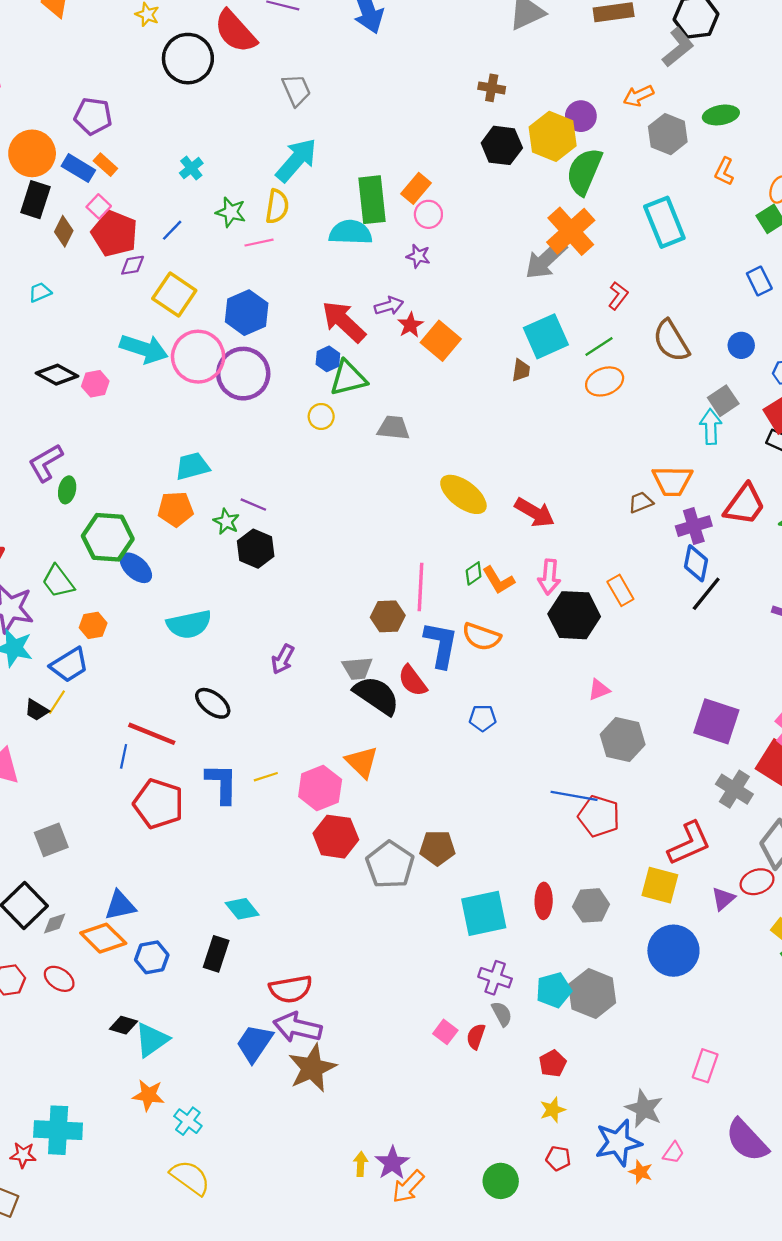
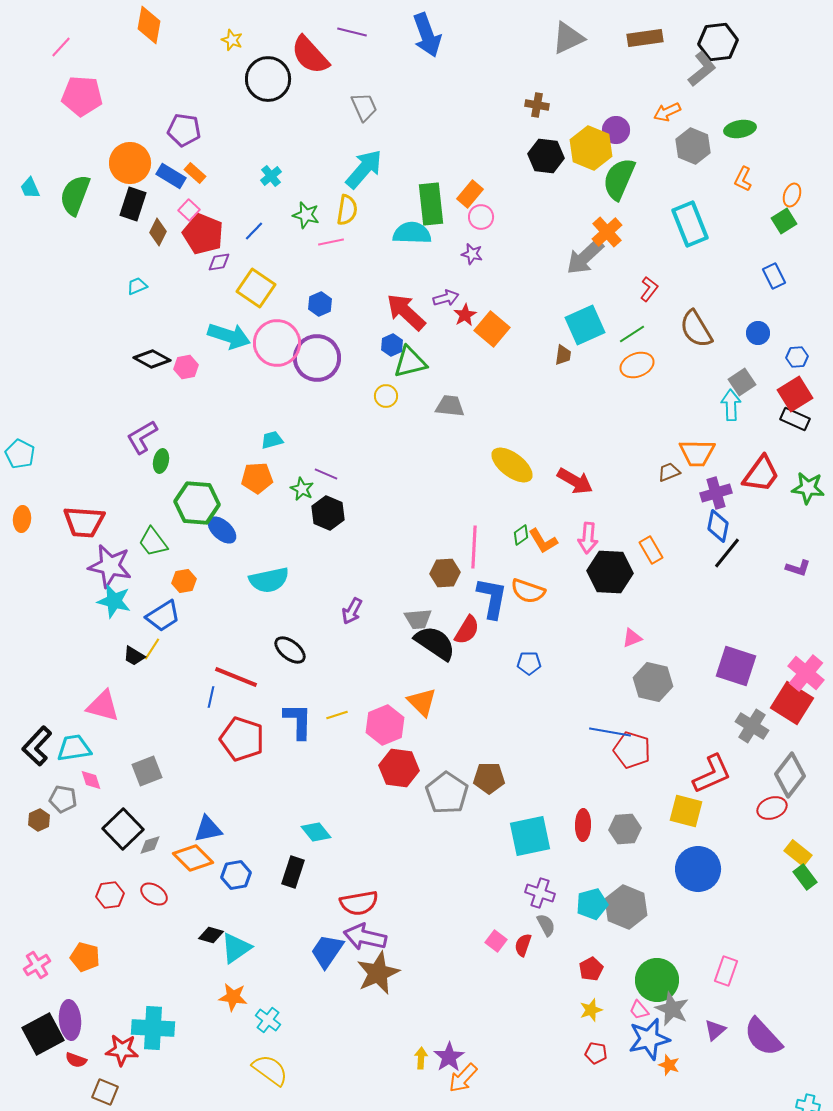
orange cross: (571, 231) -> (607, 232), size x0.7
blue hexagon: (247, 313) -> (320, 304), size x0.6
cyan trapezoid: (192, 466) -> (272, 440), size x0.7
red semicircle: (413, 681) -> (467, 630), turned -112
purple triangle: (723, 899) -> (715, 1030), moved
pink trapezoid: (673, 1153) -> (639, 1010), moved, turned 105
red star: (23, 1155) -> (122, 1050), size x1.4
green circle: (501, 1181) -> (657, 980), moved, size x1.4

